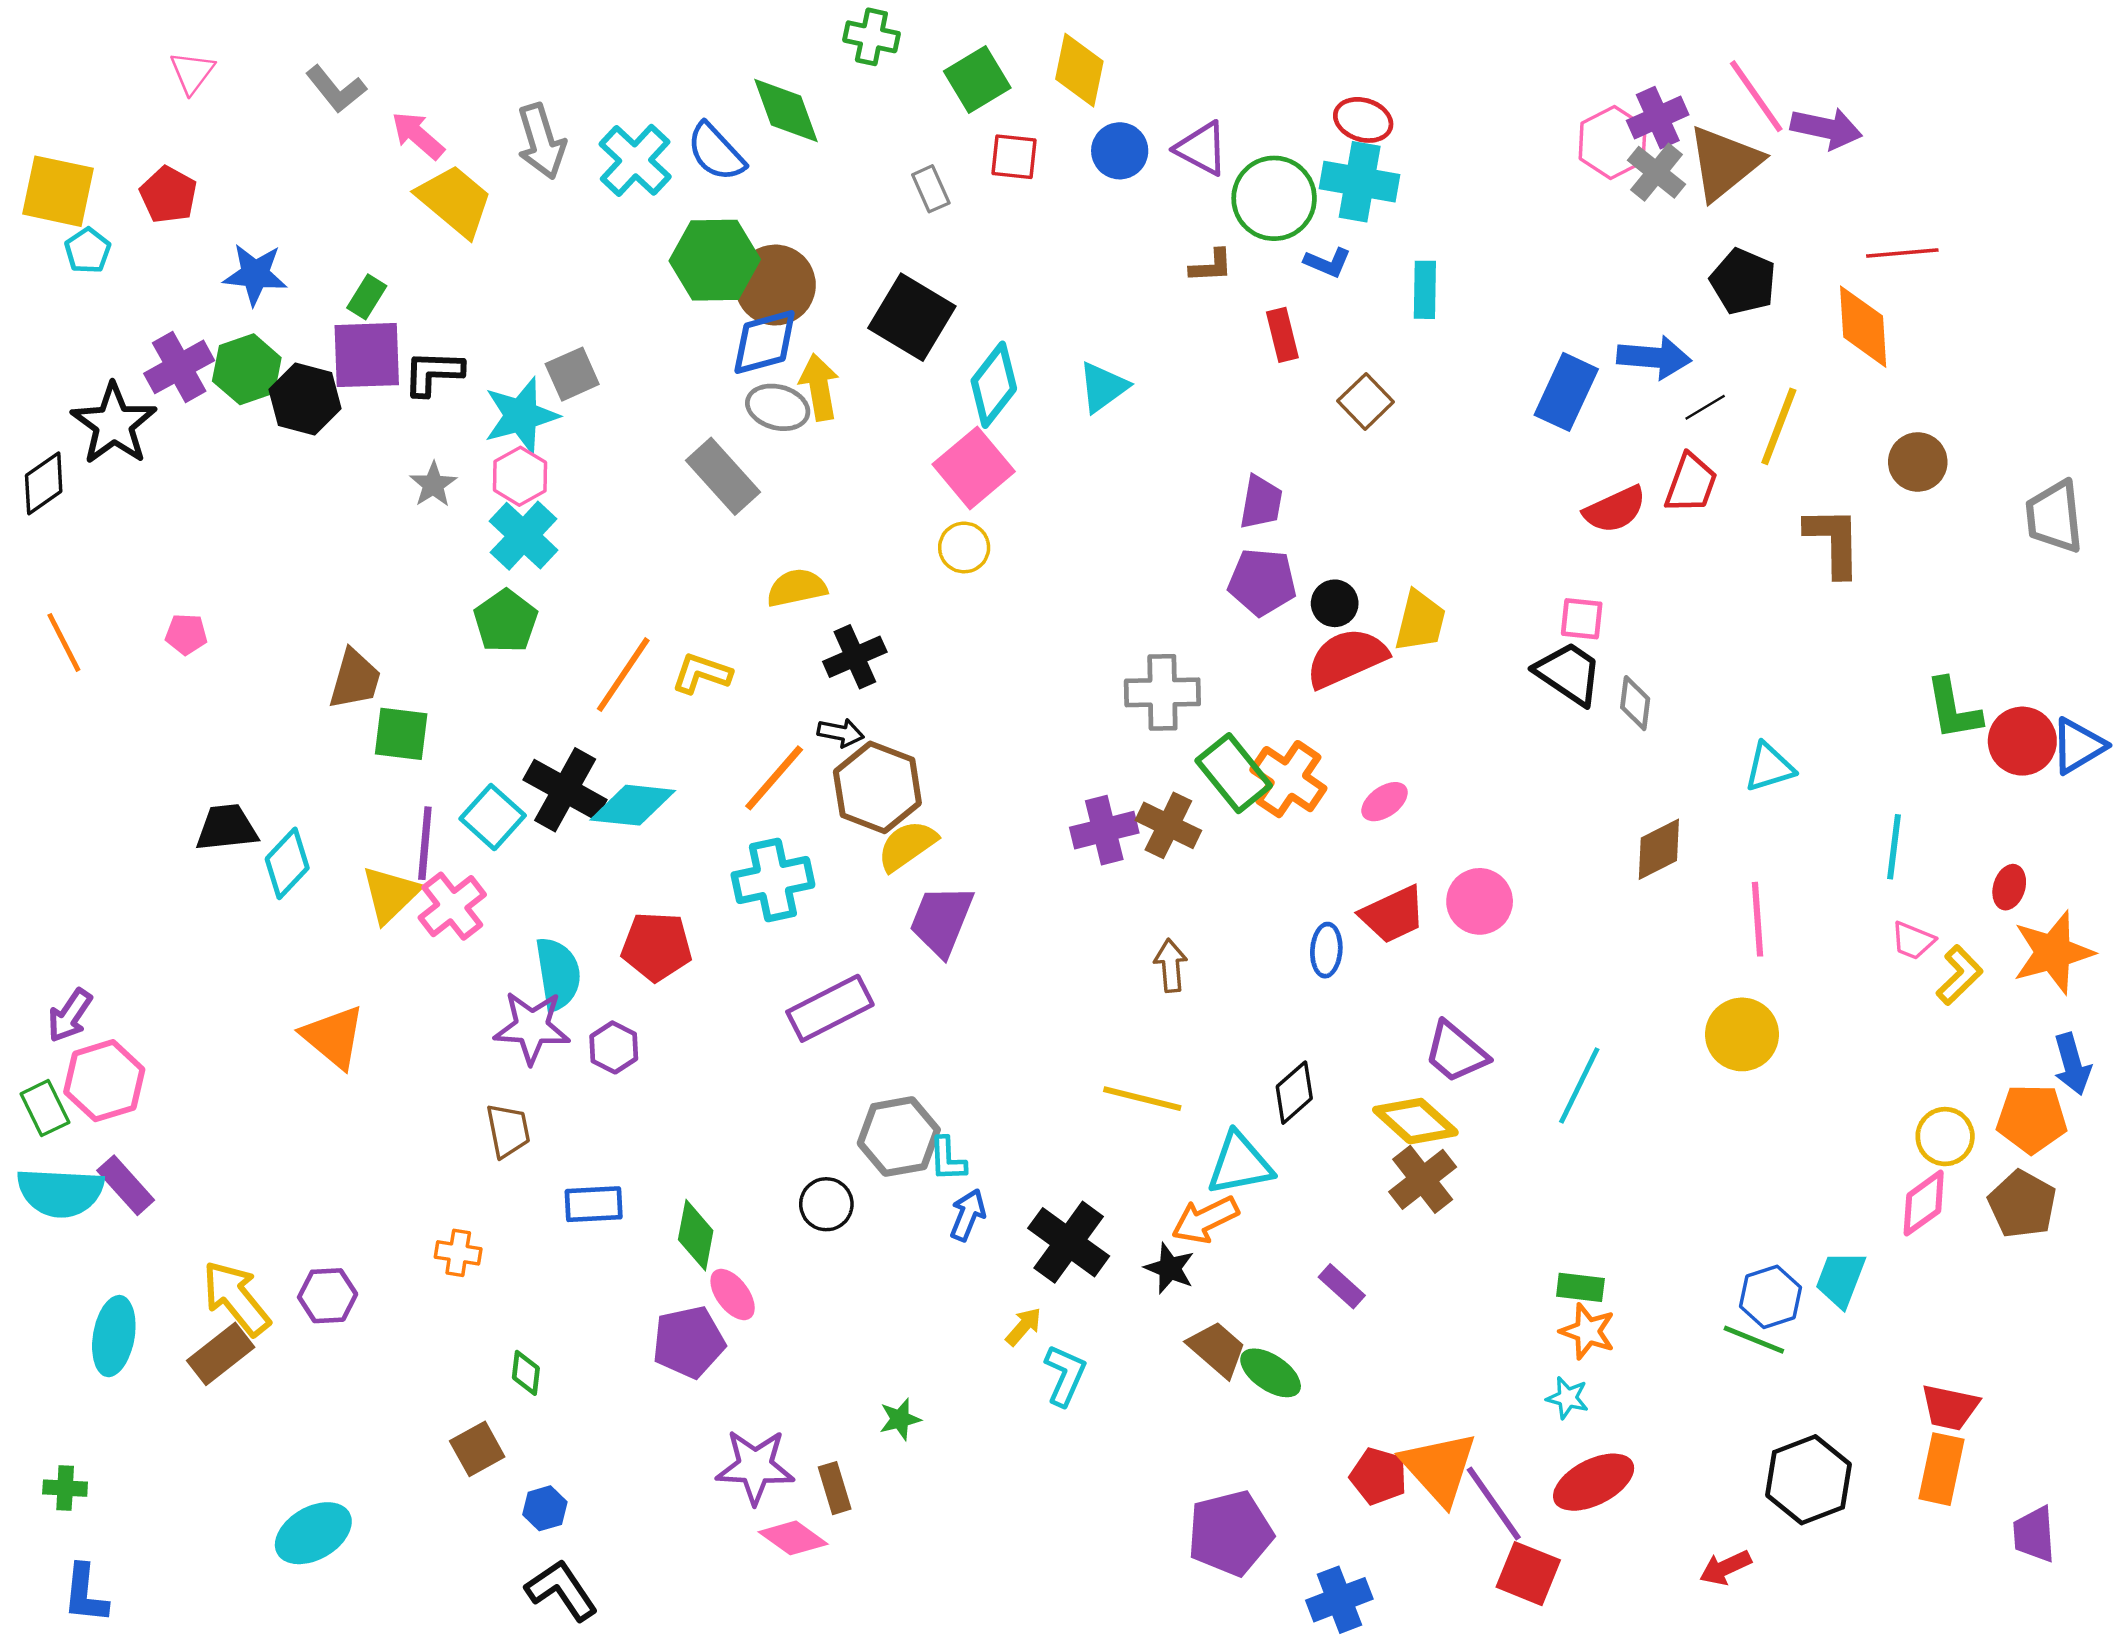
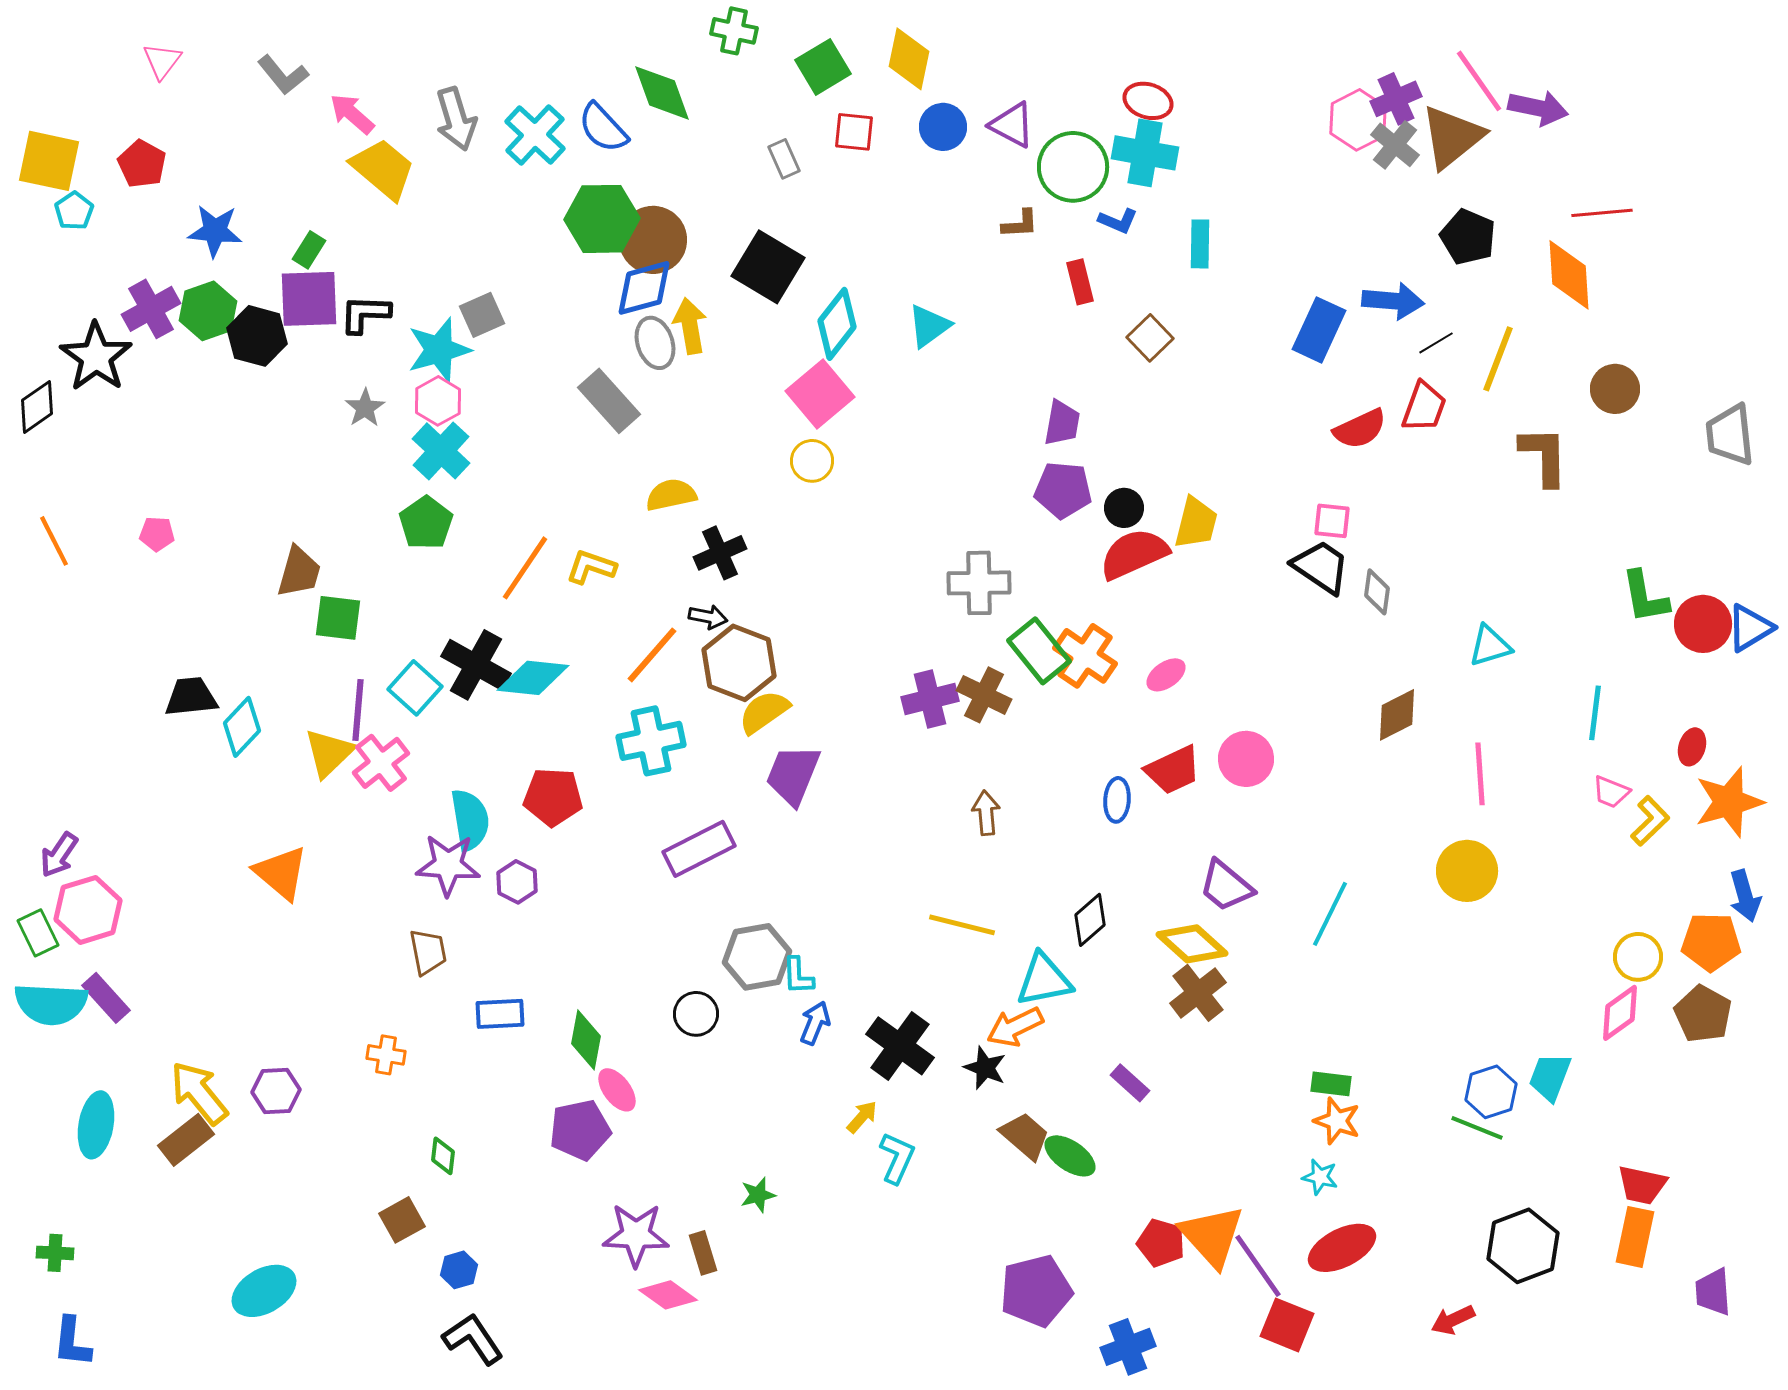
gray ellipse: (778, 407) -> (655, 343), turned 57

